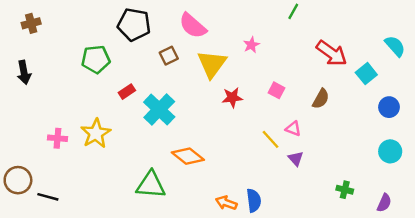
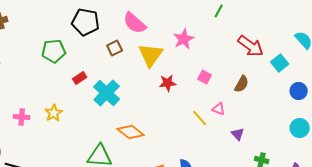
pink star: (251, 45) -> (184, 39), size x1.5
yellow star: (96, 133) -> (54, 113), size x0.7
purple triangle: (296, 159) -> (238, 134), moved

